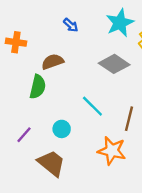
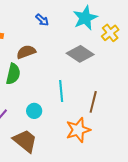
cyan line: (92, 106) -> (61, 91), turned 40
orange star: (112, 151) -> (78, 130), turned -30

